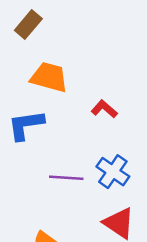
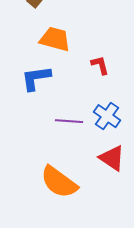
red L-shape: (104, 109) -> (100, 65), turned 35

